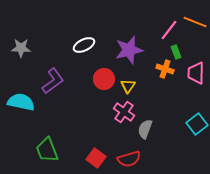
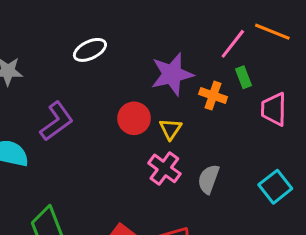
white ellipse: (84, 45) -> (90, 50), moved
orange cross: (165, 69) -> (213, 96), moved
gray semicircle: (145, 129) -> (208, 179), moved

